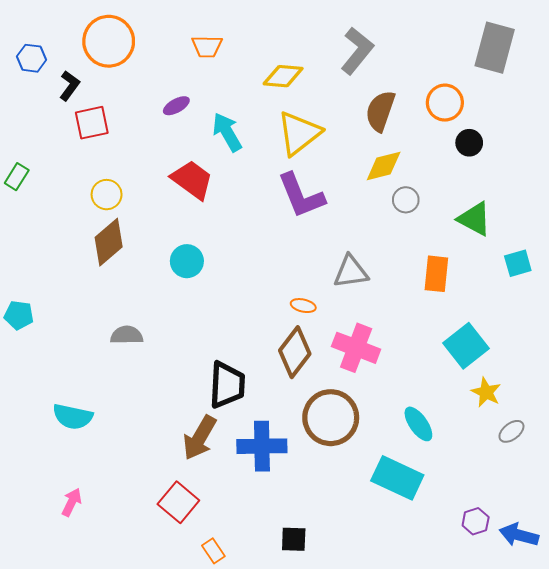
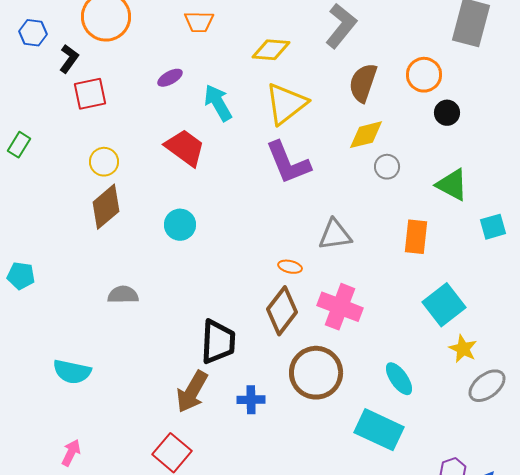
gray ellipse: (511, 431) -> (487, 386), size x1.5
blue cross: (262, 446) -> (251, 400), size x0.6

